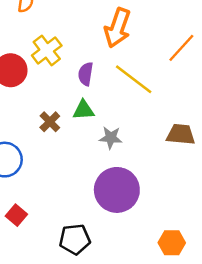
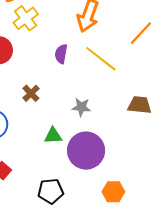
yellow cross: (47, 50) -> (26, 18), moved
green triangle: (83, 110) -> (53, 136), moved
orange hexagon: (172, 243) -> (113, 192), moved

